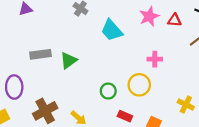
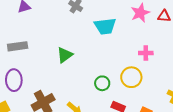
cyan trapezoid: (112, 30) -> (105, 26), turned -55
gray rectangle: (40, 54) -> (18, 46), moved

